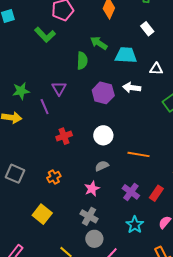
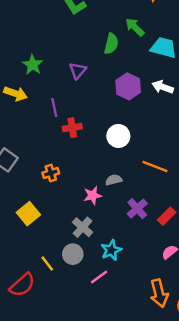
green star: (21, 91) -> (33, 65), turned 30
purple line: (45, 107) -> (54, 108), moved
gray semicircle: (102, 166) -> (114, 180), moved
cyan star: (135, 225) -> (111, 250), moved
gray circle: (94, 239) -> (73, 254), moved

